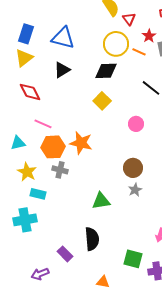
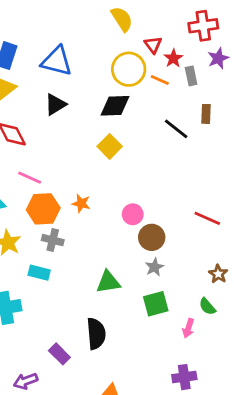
red triangle: (129, 19) -> (153, 45), moved
pink circle: (136, 124) -> (133, 214), moved
orange star: (81, 143) -> (81, 203), size x0.6
cyan rectangle: (38, 194) -> (39, 273), moved
green square: (133, 259) -> (156, 304), moved, turned -30

